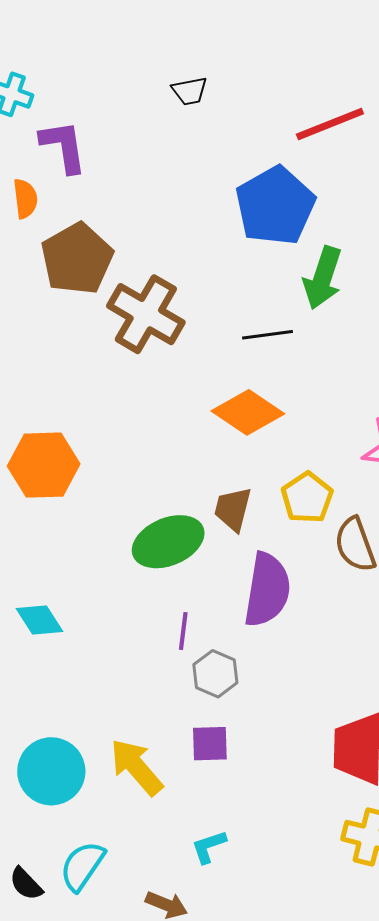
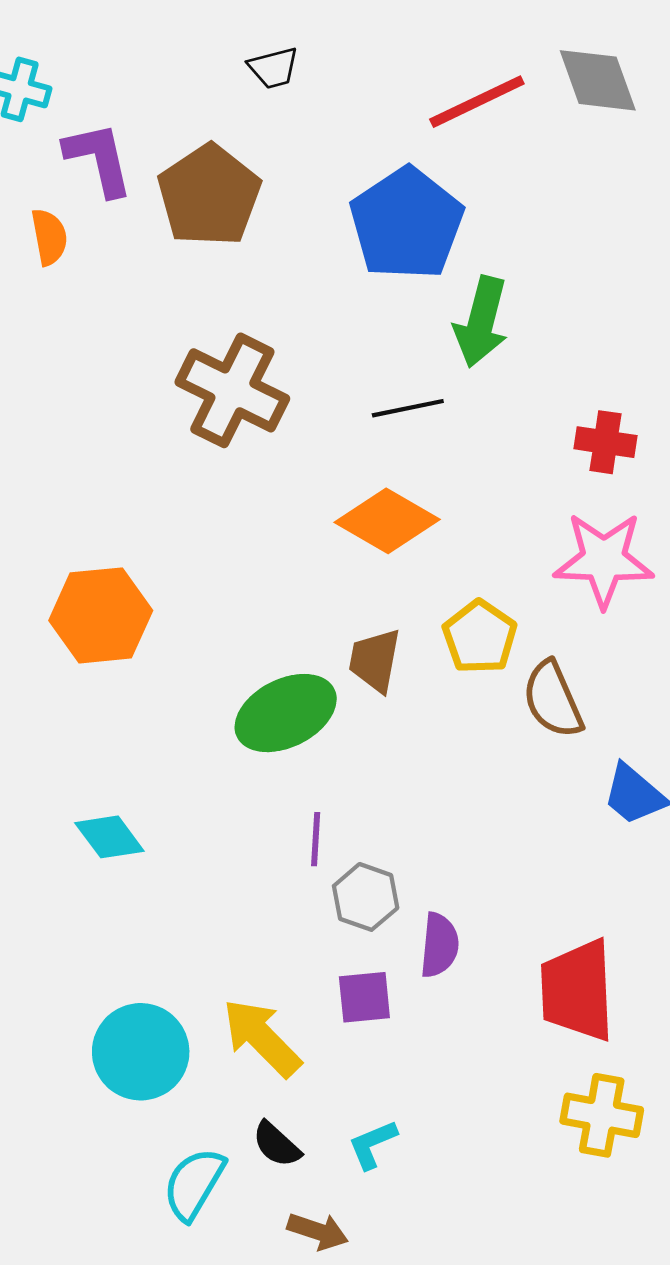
brown pentagon: (77, 259) -> (209, 195), moved
purple semicircle: (267, 590) -> (439, 945), moved, size x0.6
black semicircle: (26, 884) -> (277, 1144), moved

